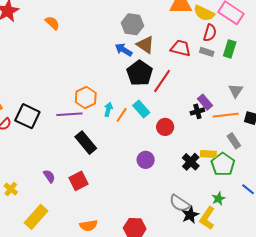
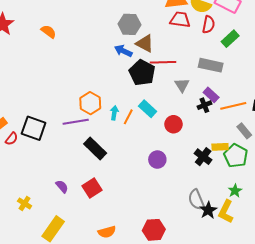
red trapezoid: (181, 48) -> (180, 20), moved
green rectangle: (230, 49) -> (230, 39), turned 36
gray rectangle: (207, 52) -> (211, 65), moved, size x1.6
red line: (162, 81) -> (163, 62), moved, turned 60
gray triangle: (236, 91) -> (182, 85), moved
gray semicircle: (180, 203) -> (196, 200), turned 40

